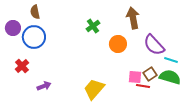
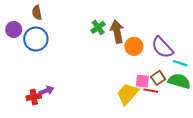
brown arrow: (133, 18) -> (117, 32), moved
orange circle: (118, 44) -> (134, 46), moved
red cross: (22, 66) -> (34, 97), moved, turned 32
yellow trapezoid: (94, 89) -> (128, 94), moved

